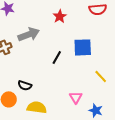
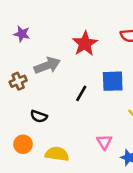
red star: (60, 16) -> (85, 44), size x1.5
black semicircle: (25, 85) -> (39, 116), moved

